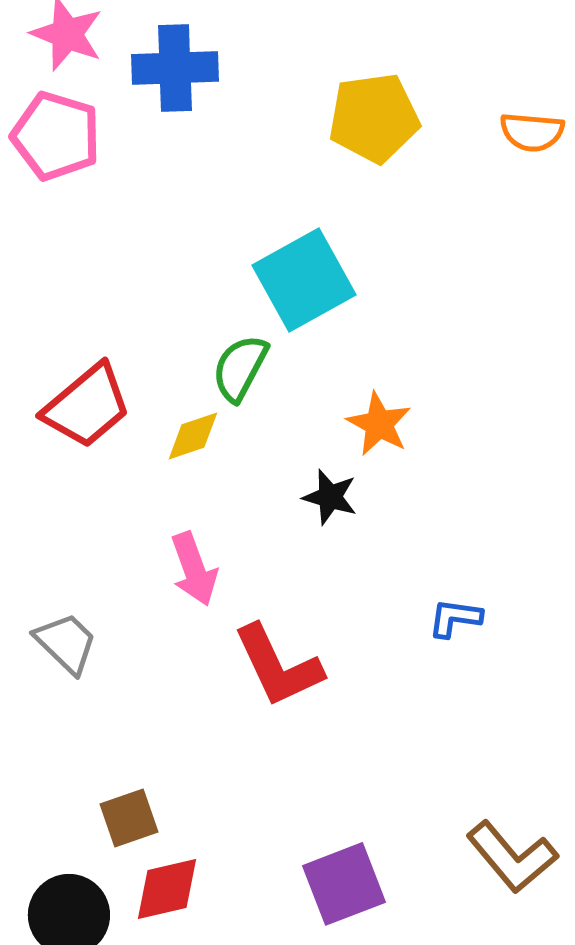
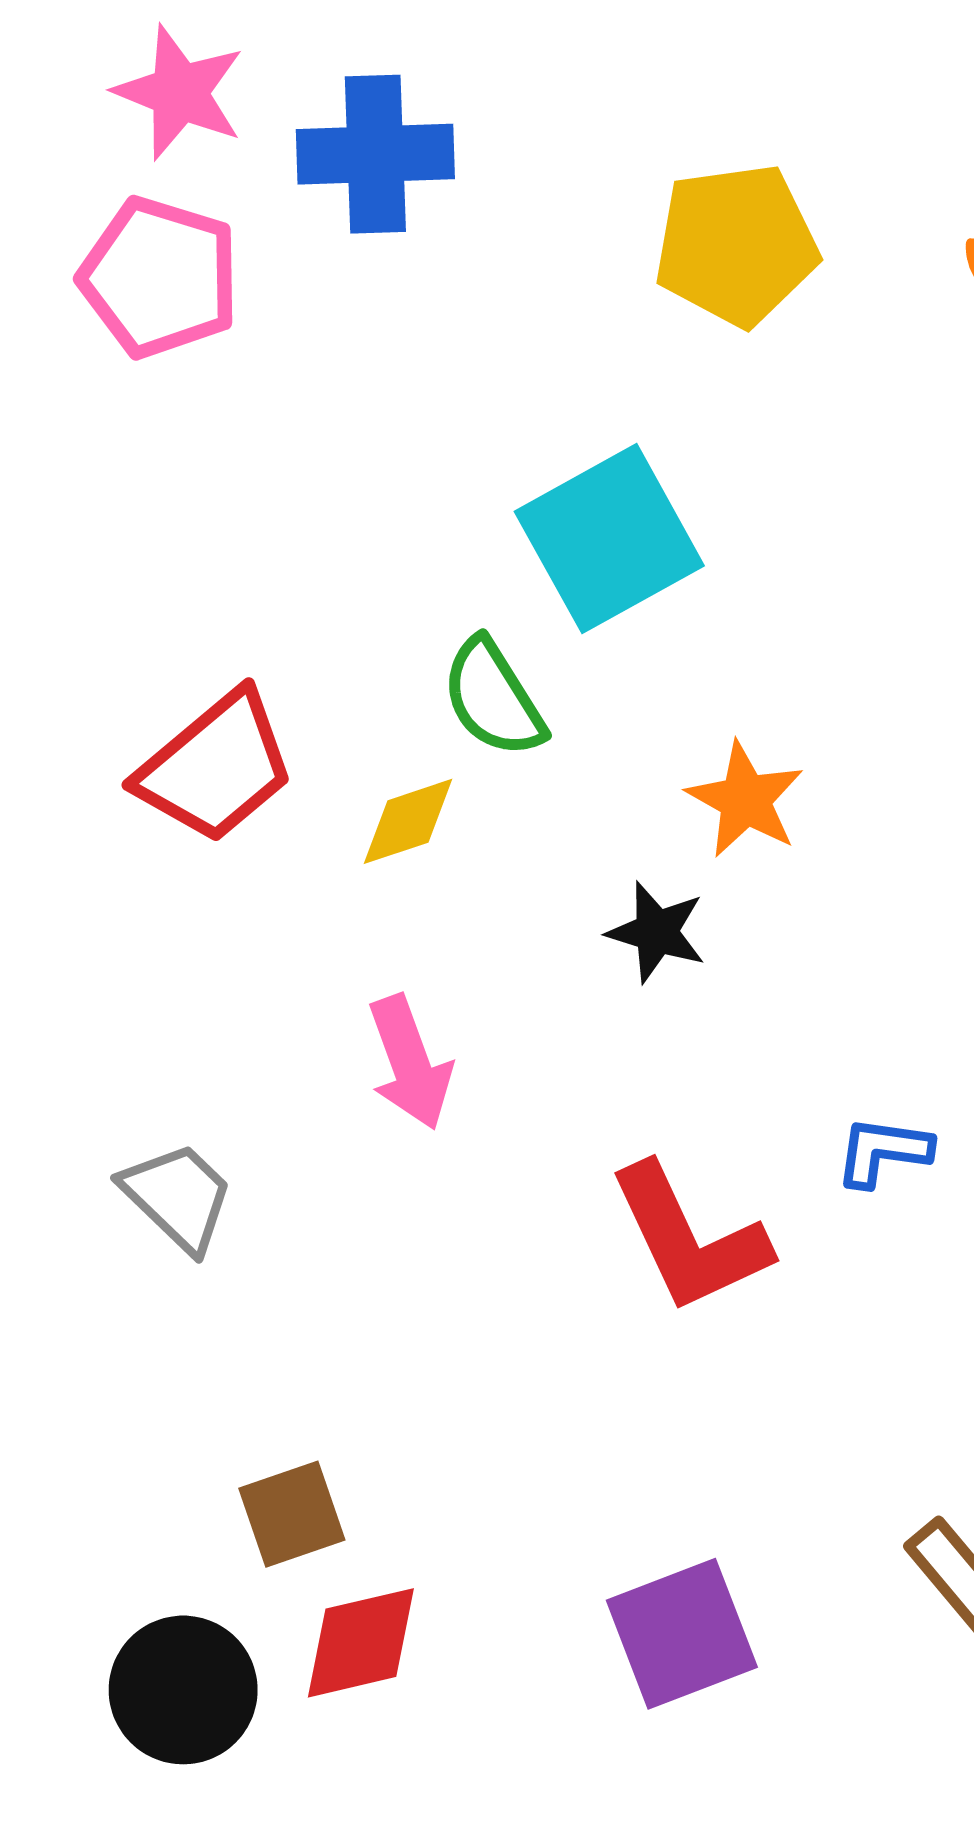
green semicircle: (240, 368) -> (493, 698), turned -60
red L-shape: (278, 666) -> (689, 1238), moved

